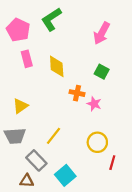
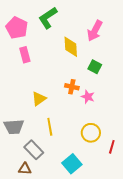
yellow diamond: (57, 66) -> (71, 47), moved
yellow triangle: (20, 106) -> (39, 99), moved
yellow line: (53, 136) -> (50, 127), turned -48
red line: (112, 163) -> (112, 147), moved
cyan square: (65, 175) -> (72, 164), moved

